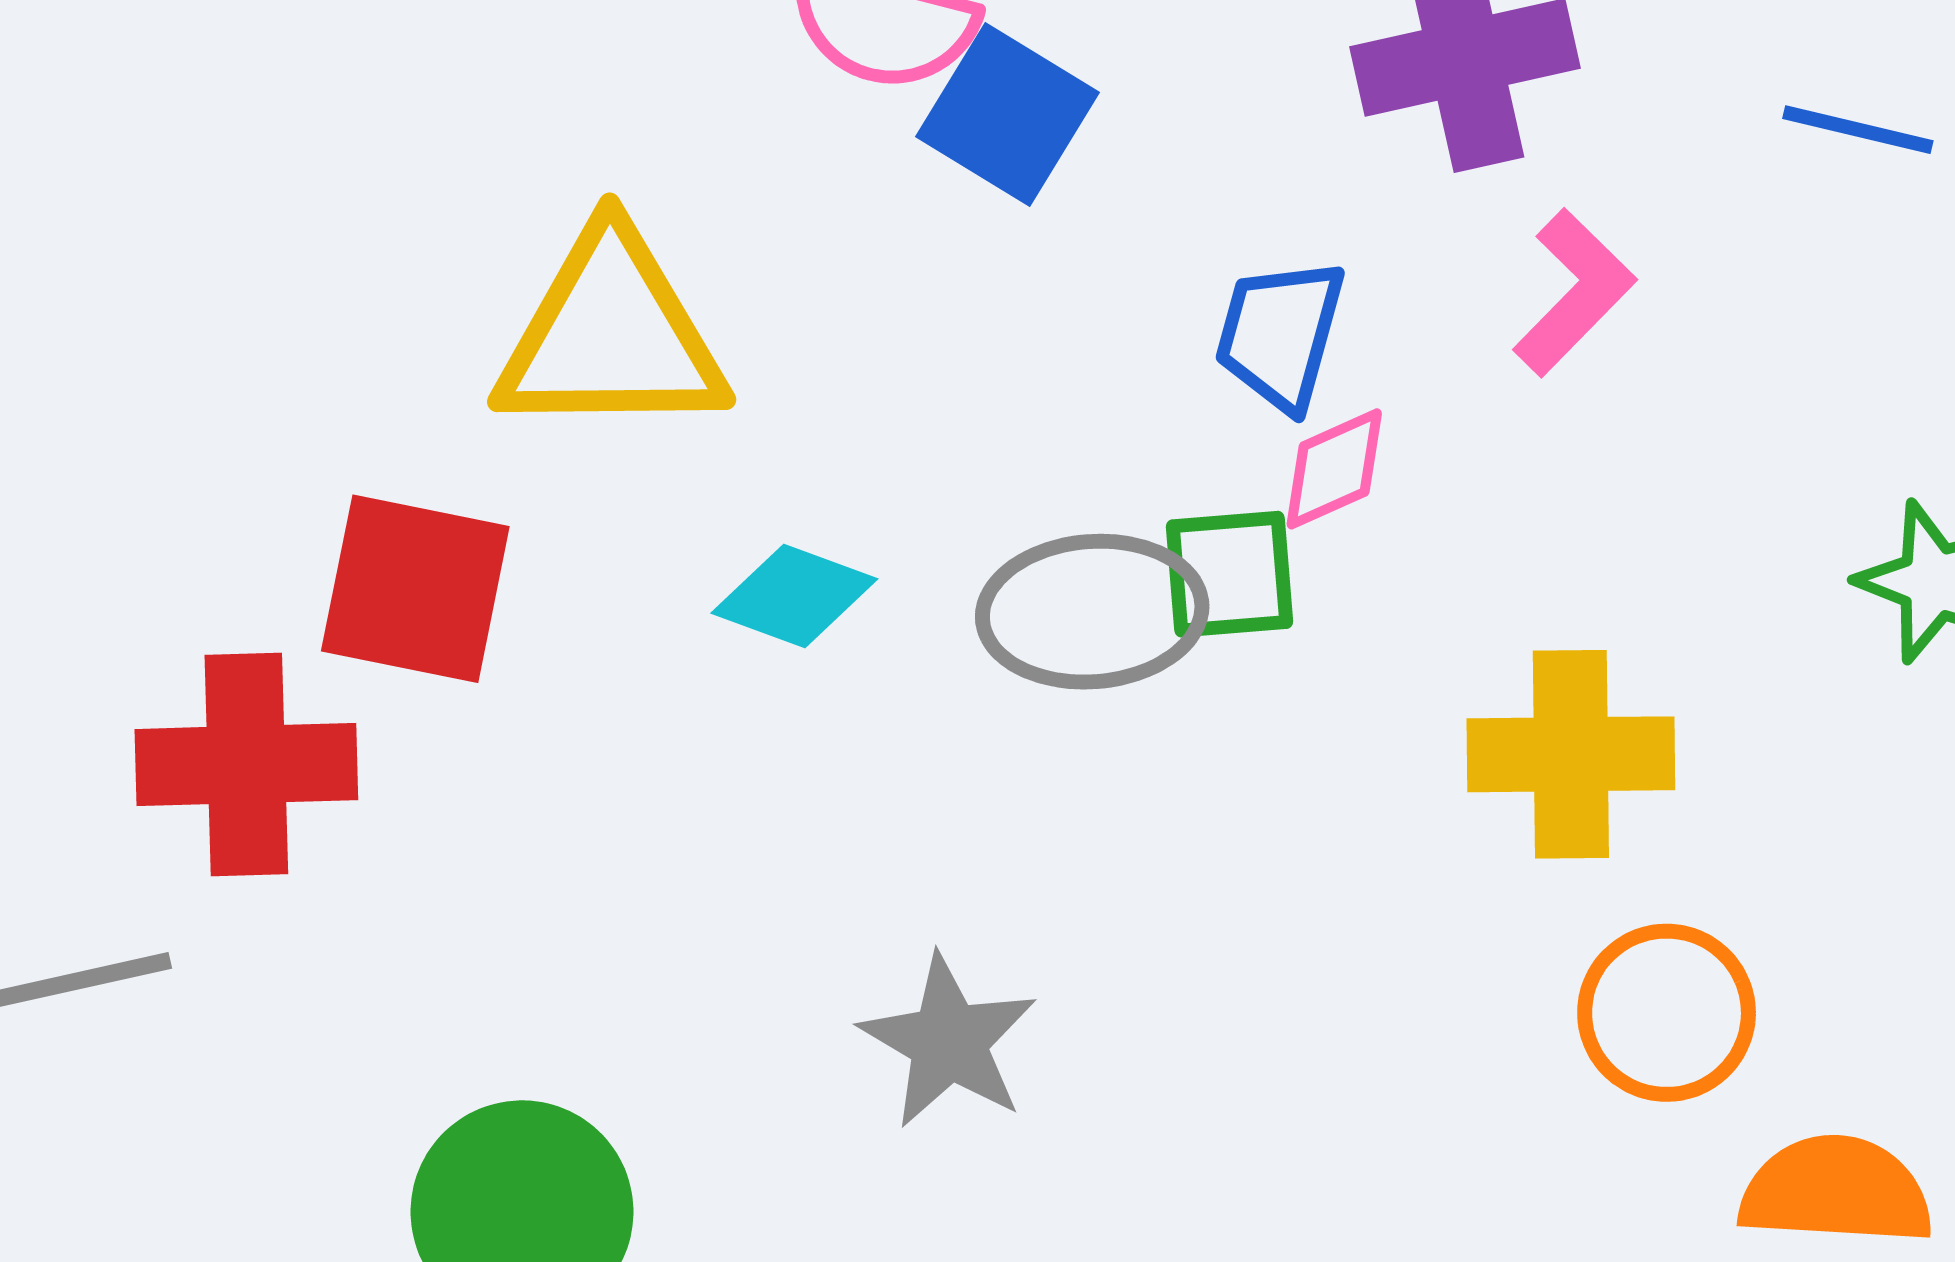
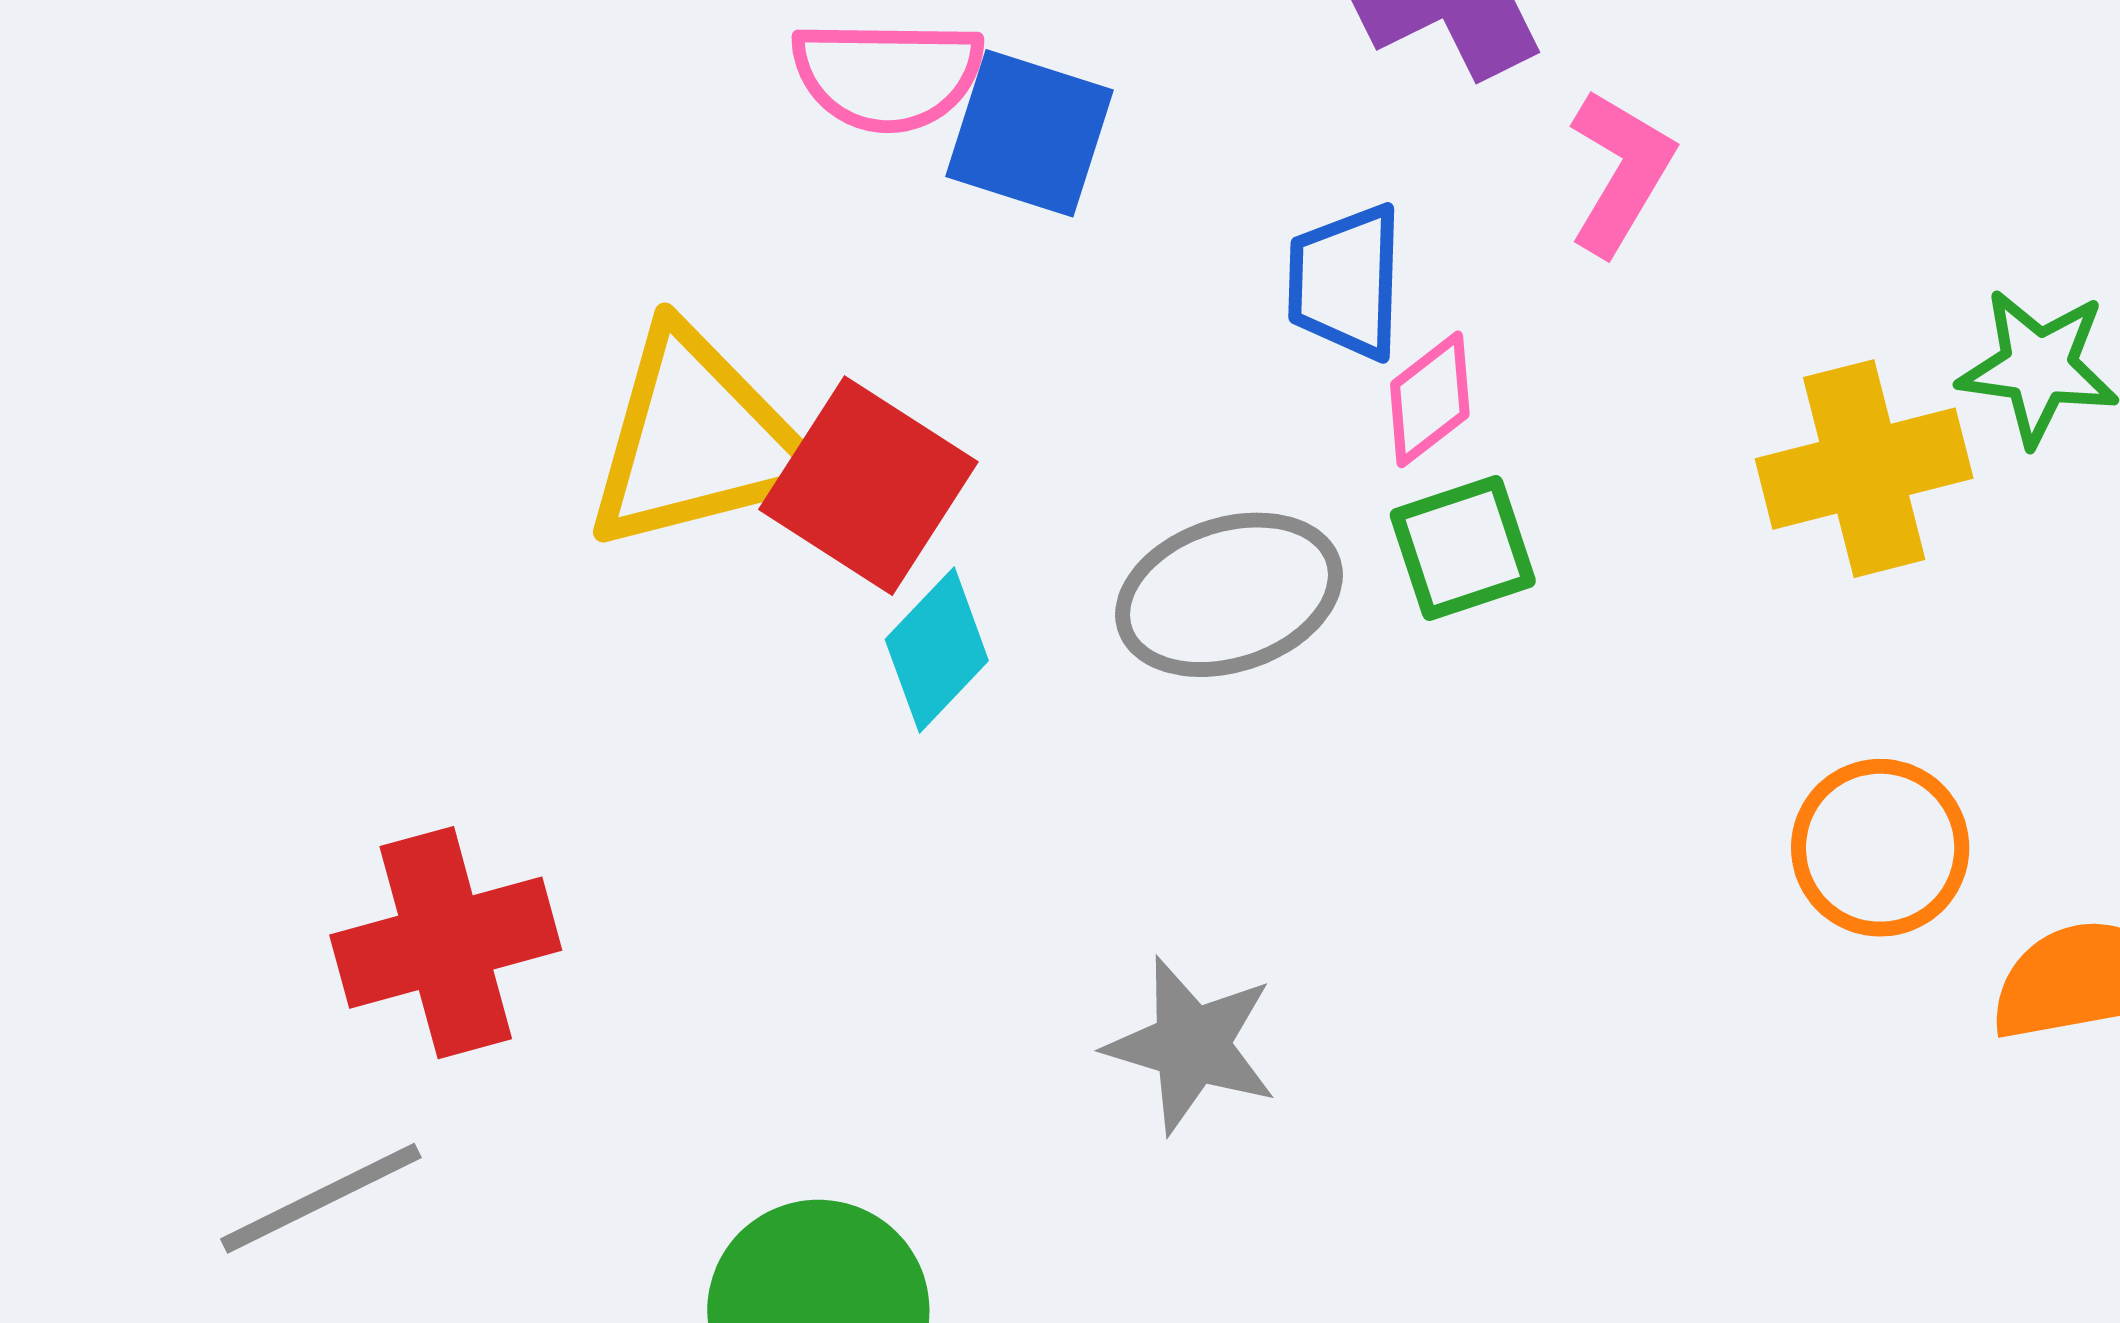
green square: (1229, 574) -> (1463, 548), moved
red square: (415, 589) -> (868, 486), moved, turned 35
cyan diamond: (794, 596) -> (937, 650), turned -53
yellow cross: (1571, 754) -> (1864, 469), moved

